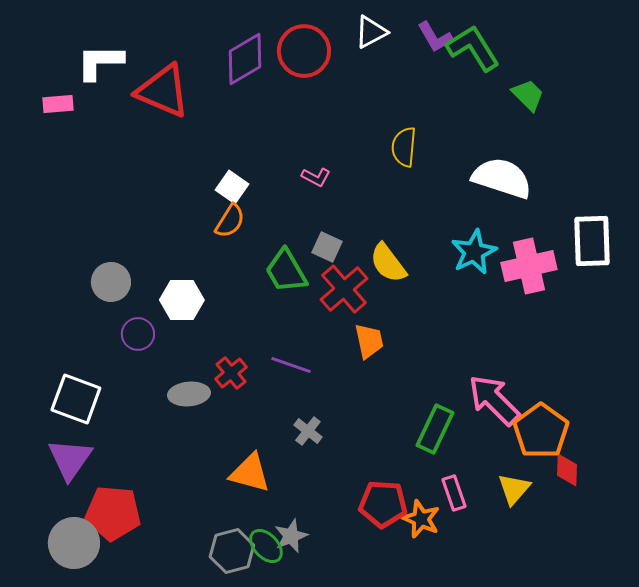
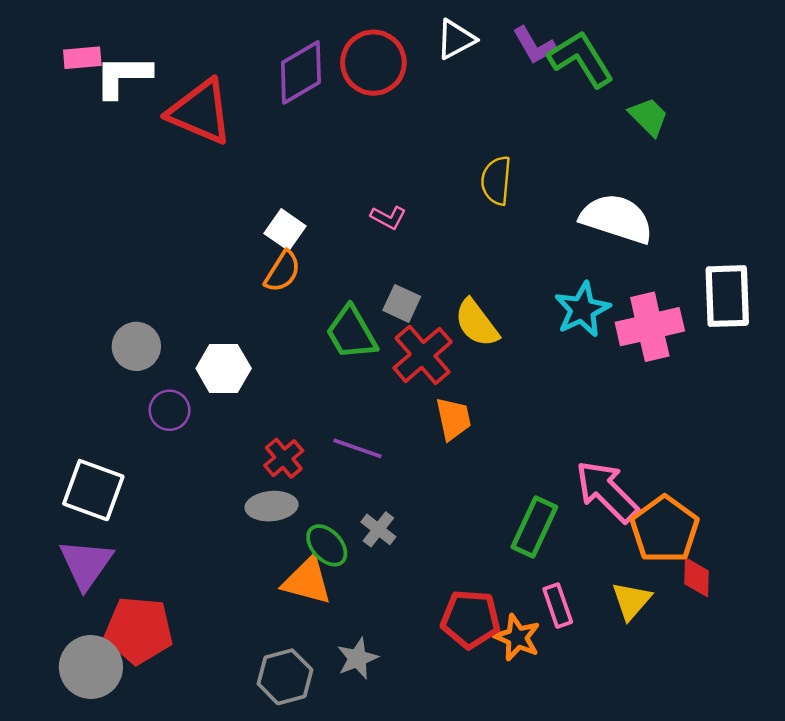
pink rectangle: (58, 104) -> (82, 58), moved
gray ellipse: (189, 394) -> (271, 506), moved
green ellipse: (266, 546) -> (327, 545), moved

